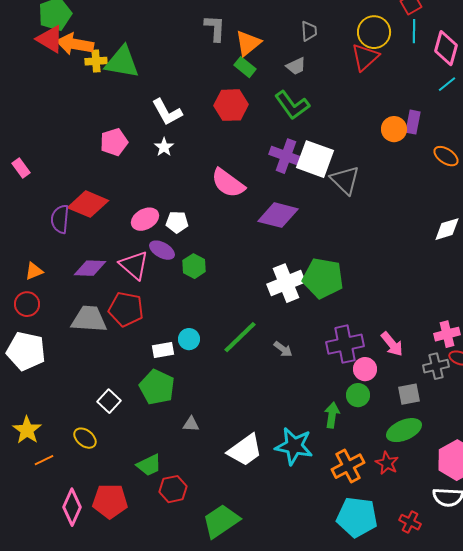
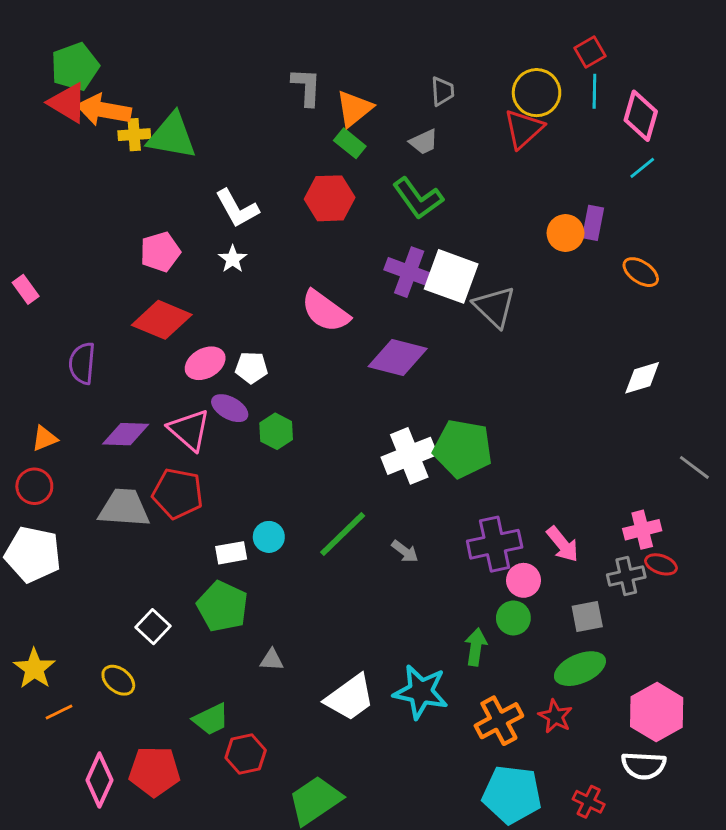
red diamond: (88, 204) -> (162, 320), moved

